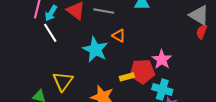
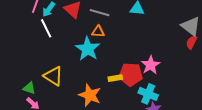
orange triangle: (119, 36) -> (98, 32), moved, turned -32
yellow triangle: (63, 81) -> (53, 76), turned -40

